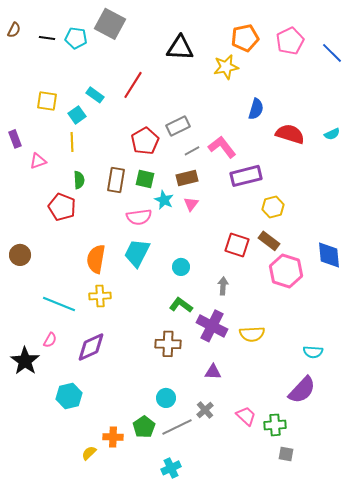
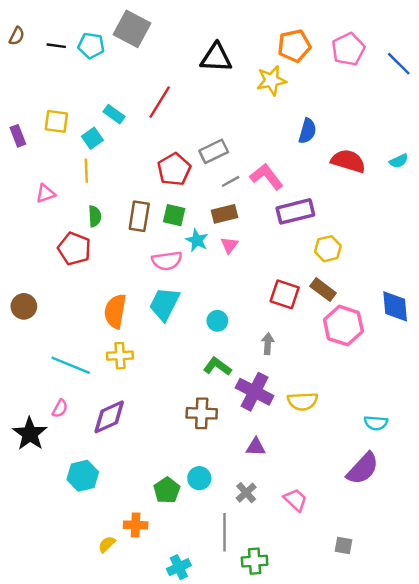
purple rectangle: (15, 139) -> (18, 136), moved
green cross: (275, 425) -> (255, 561), moved
green pentagon: (144, 427) -> (167, 490), moved
gray line: (177, 427) -> (225, 532), moved, turned -64
cyan cross: (171, 468) -> (179, 567), moved

